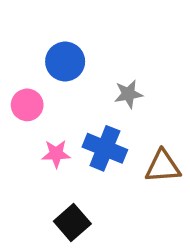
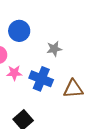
pink star: (56, 154) -> (14, 73), moved

